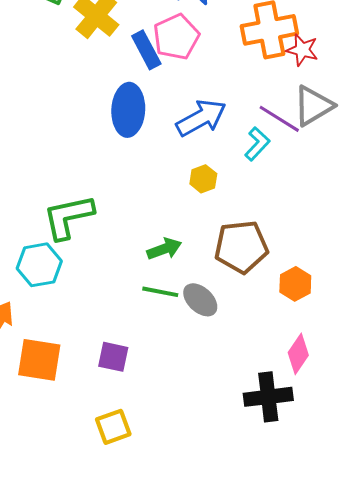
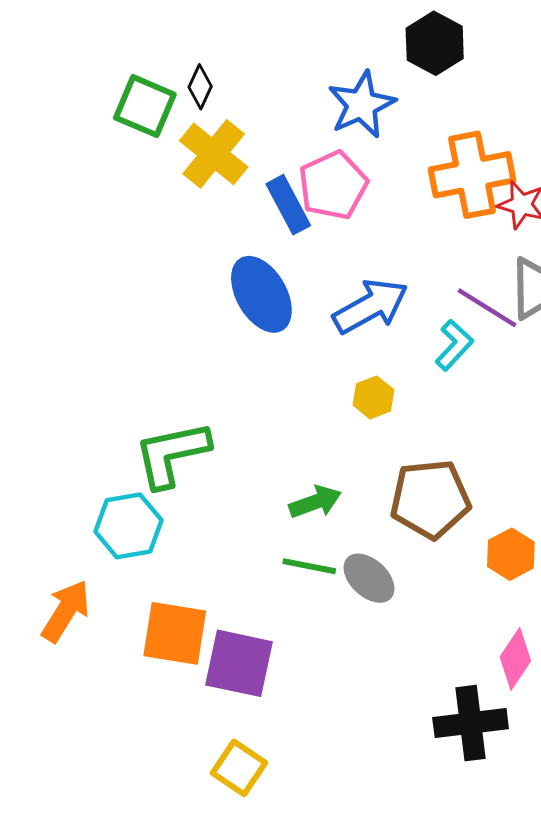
blue ellipse: (128, 110) -> (261, 294), turned -33
purple square: (113, 357) -> (239, 663), size x1.5
orange square: (39, 360) -> (175, 633), moved
yellow square: (113, 427) -> (239, 768), turned -36

